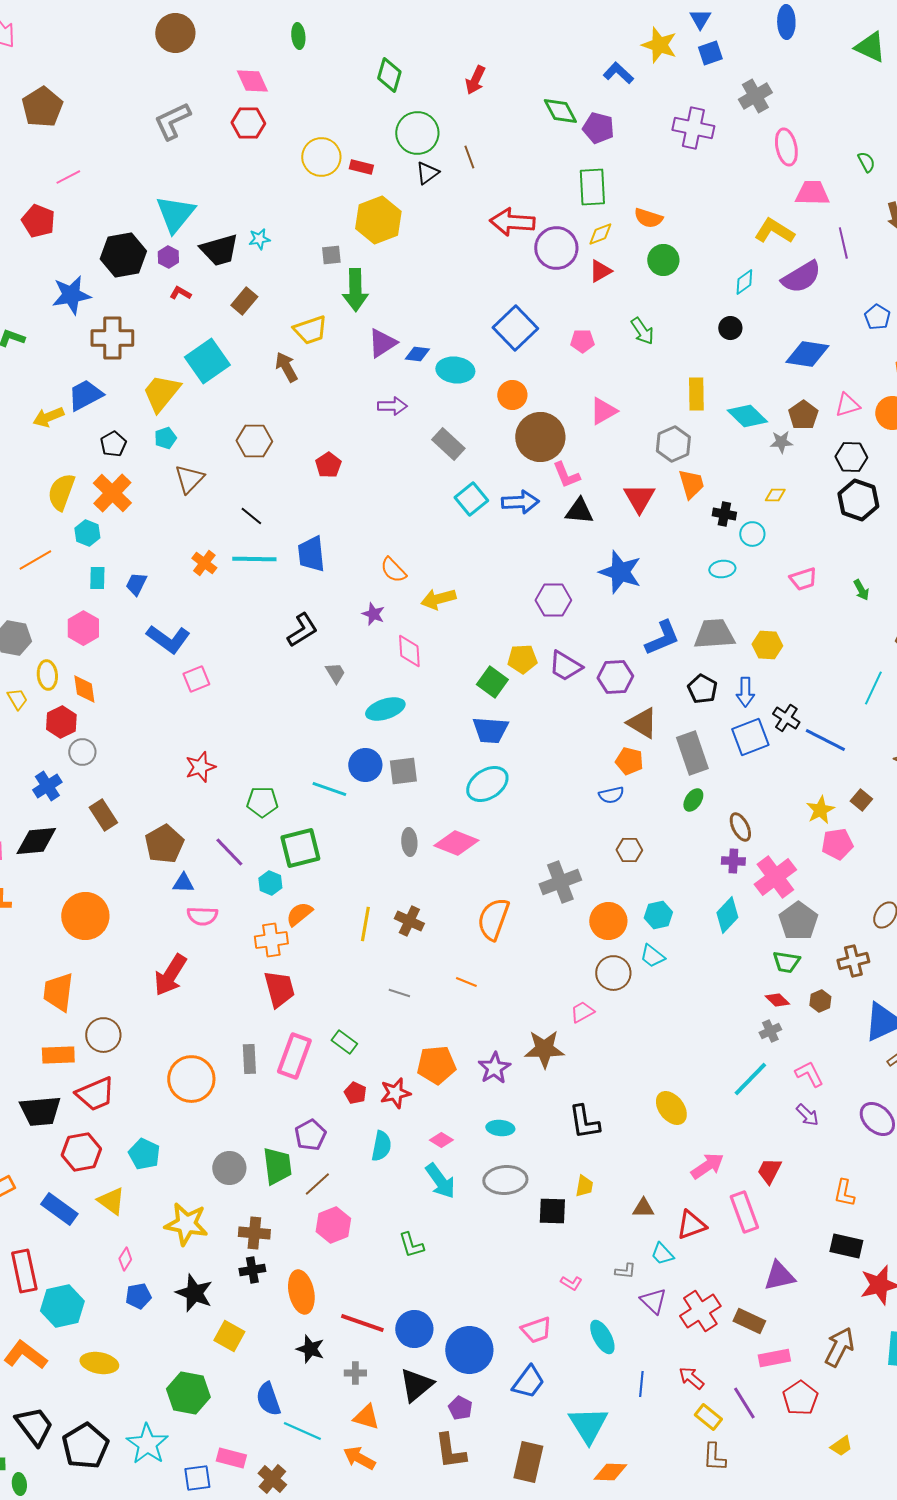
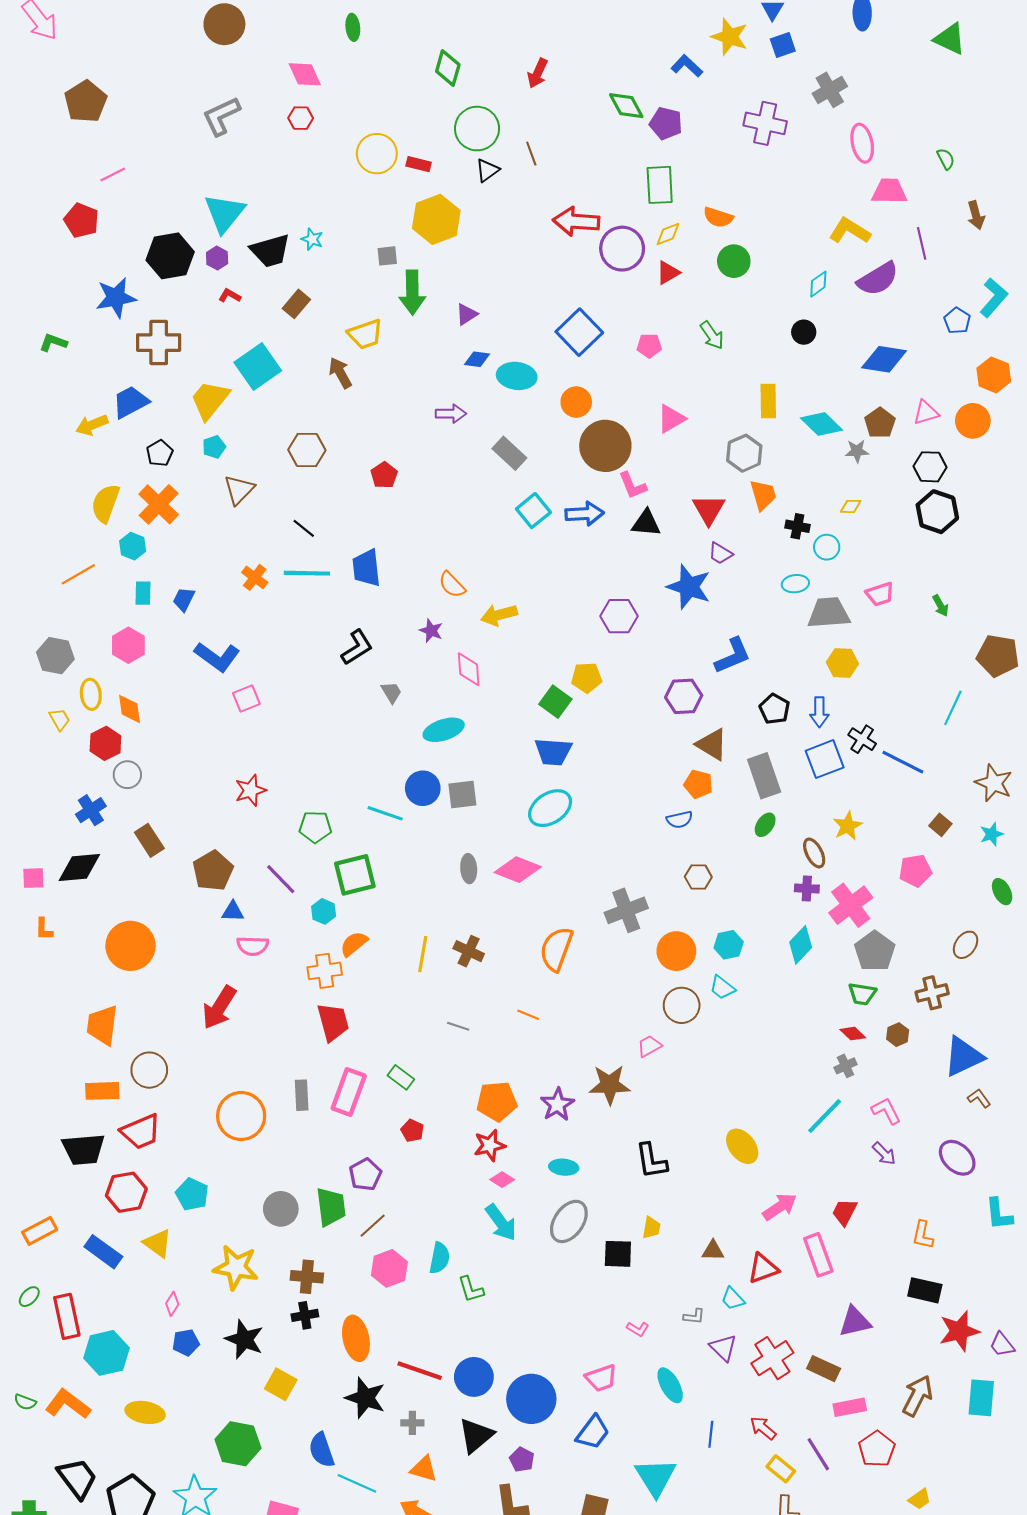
red hexagon: (248, 123) -> (301, 118), size x0.7
cyan star: (259, 239) -> (312, 239), turned 30
purple triangle: (382, 343) -> (467, 314), moved, size x0.7
gray trapezoid: (714, 634) -> (829, 613), moved
purple trapezoid: (565, 666) -> (720, 553), moved, size x0.7
yellow star: (820, 810) -> (848, 826), moved
red star: (395, 1093) -> (490, 1145), moved
cyan semicircle: (381, 1146) -> (439, 1258), moved
gray ellipse: (505, 1180) -> (569, 1221), turned -51
black star: (310, 1349) -> (365, 1398), size x1.4

